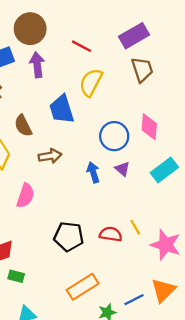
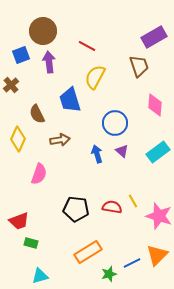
purple rectangle: (134, 36) -> (154, 37), moved
pink diamond: (149, 127) -> (155, 105), moved

